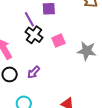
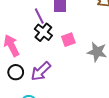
purple arrow: (34, 72) -> (41, 71), size x1.5

